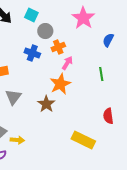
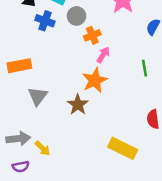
blue cross: (32, 53) -> (45, 21), moved
yellow arrow: (17, 140) -> (43, 148), turned 40

